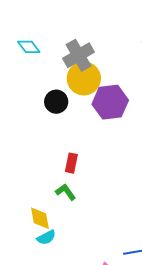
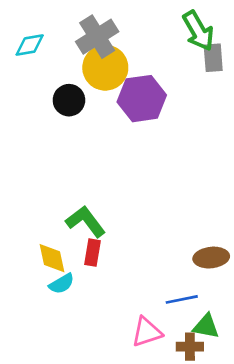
cyan diamond: (29, 47) -> (30, 45), moved, turned -60
red rectangle: (71, 163) -> (92, 253), moved
green L-shape: (66, 192) -> (86, 222), size x1.4

